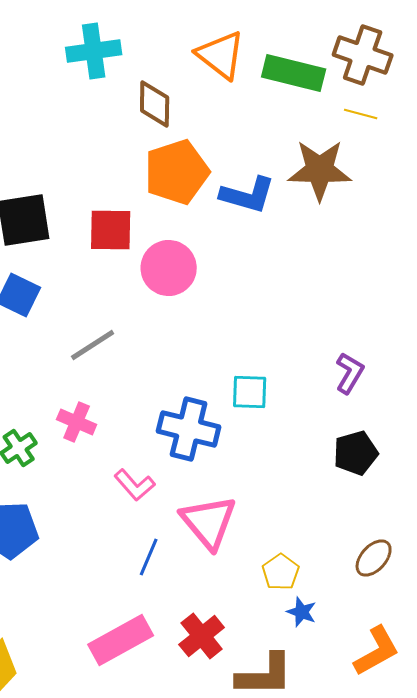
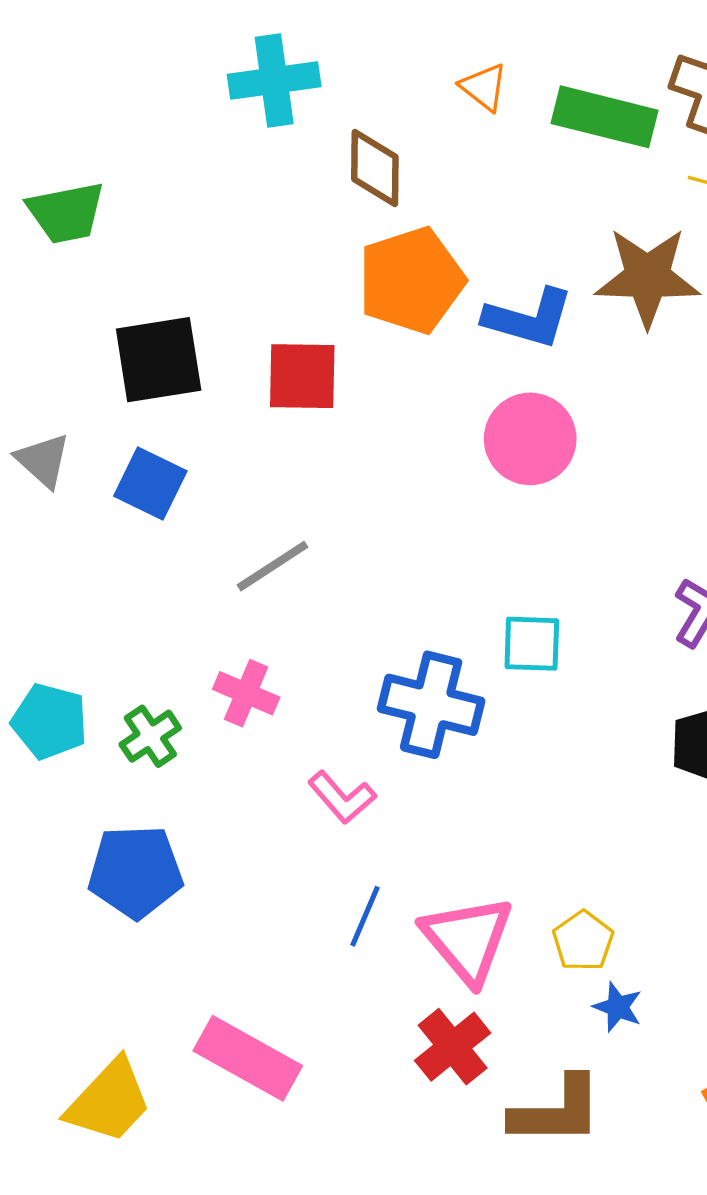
orange triangle: (221, 55) -> (484, 87), size x0.6
pink circle: (169, 268) -> (530, 439), moved
pink triangle: (209, 522) -> (467, 939), moved
pink rectangle: (121, 640) -> (248, 1058), moved, turned 58

